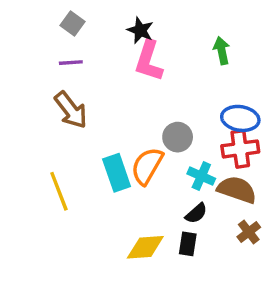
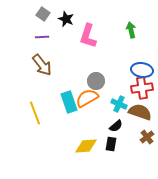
black star: (140, 30) -> (66, 19), moved
gray circle: (178, 137) -> (96, 81), moved
orange semicircle: (147, 166) -> (87, 98), turned 30

